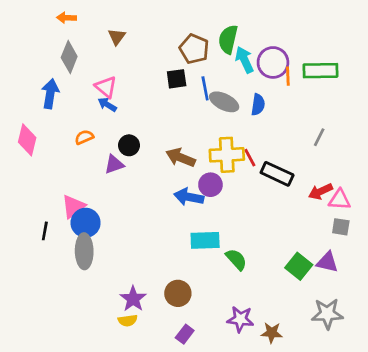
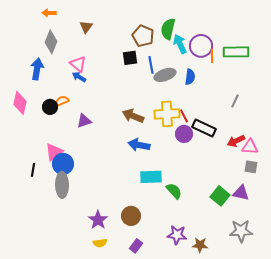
gray ellipse: (224, 102) -> (165, 75), turned -45
black circle: (129, 145) -> (50, 107), moved
purple circle: (210, 185) -> (184, 134), moved
yellow semicircle: (128, 321) -> (100, 243), moved

